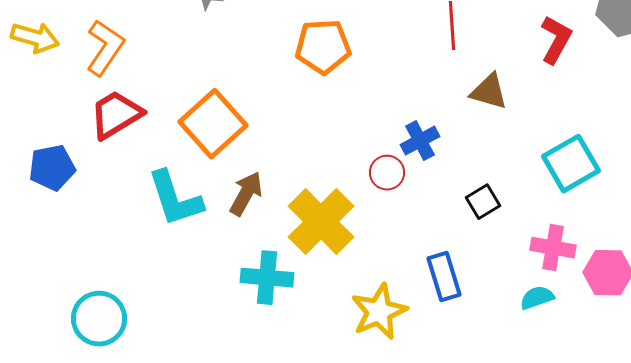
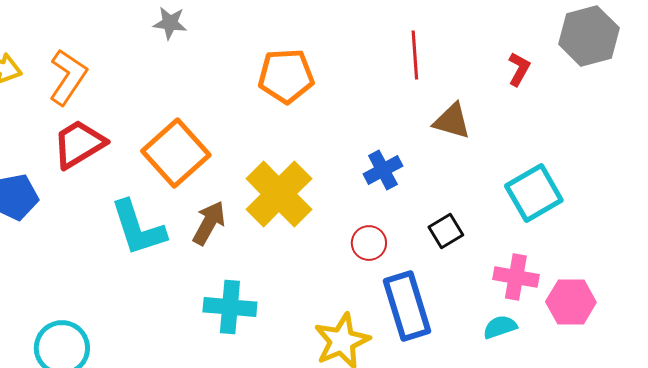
red L-shape: (556, 40) -> (519, 69), size x0.7
red circle: (387, 173) -> (369, 243), moved
yellow cross: (321, 222) -> (279, 194), moved
blue rectangle: (444, 277) -> (407, 306), size x1.4

